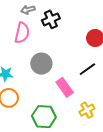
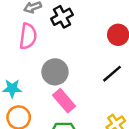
pink rectangle: (65, 87) -> (64, 101), moved

